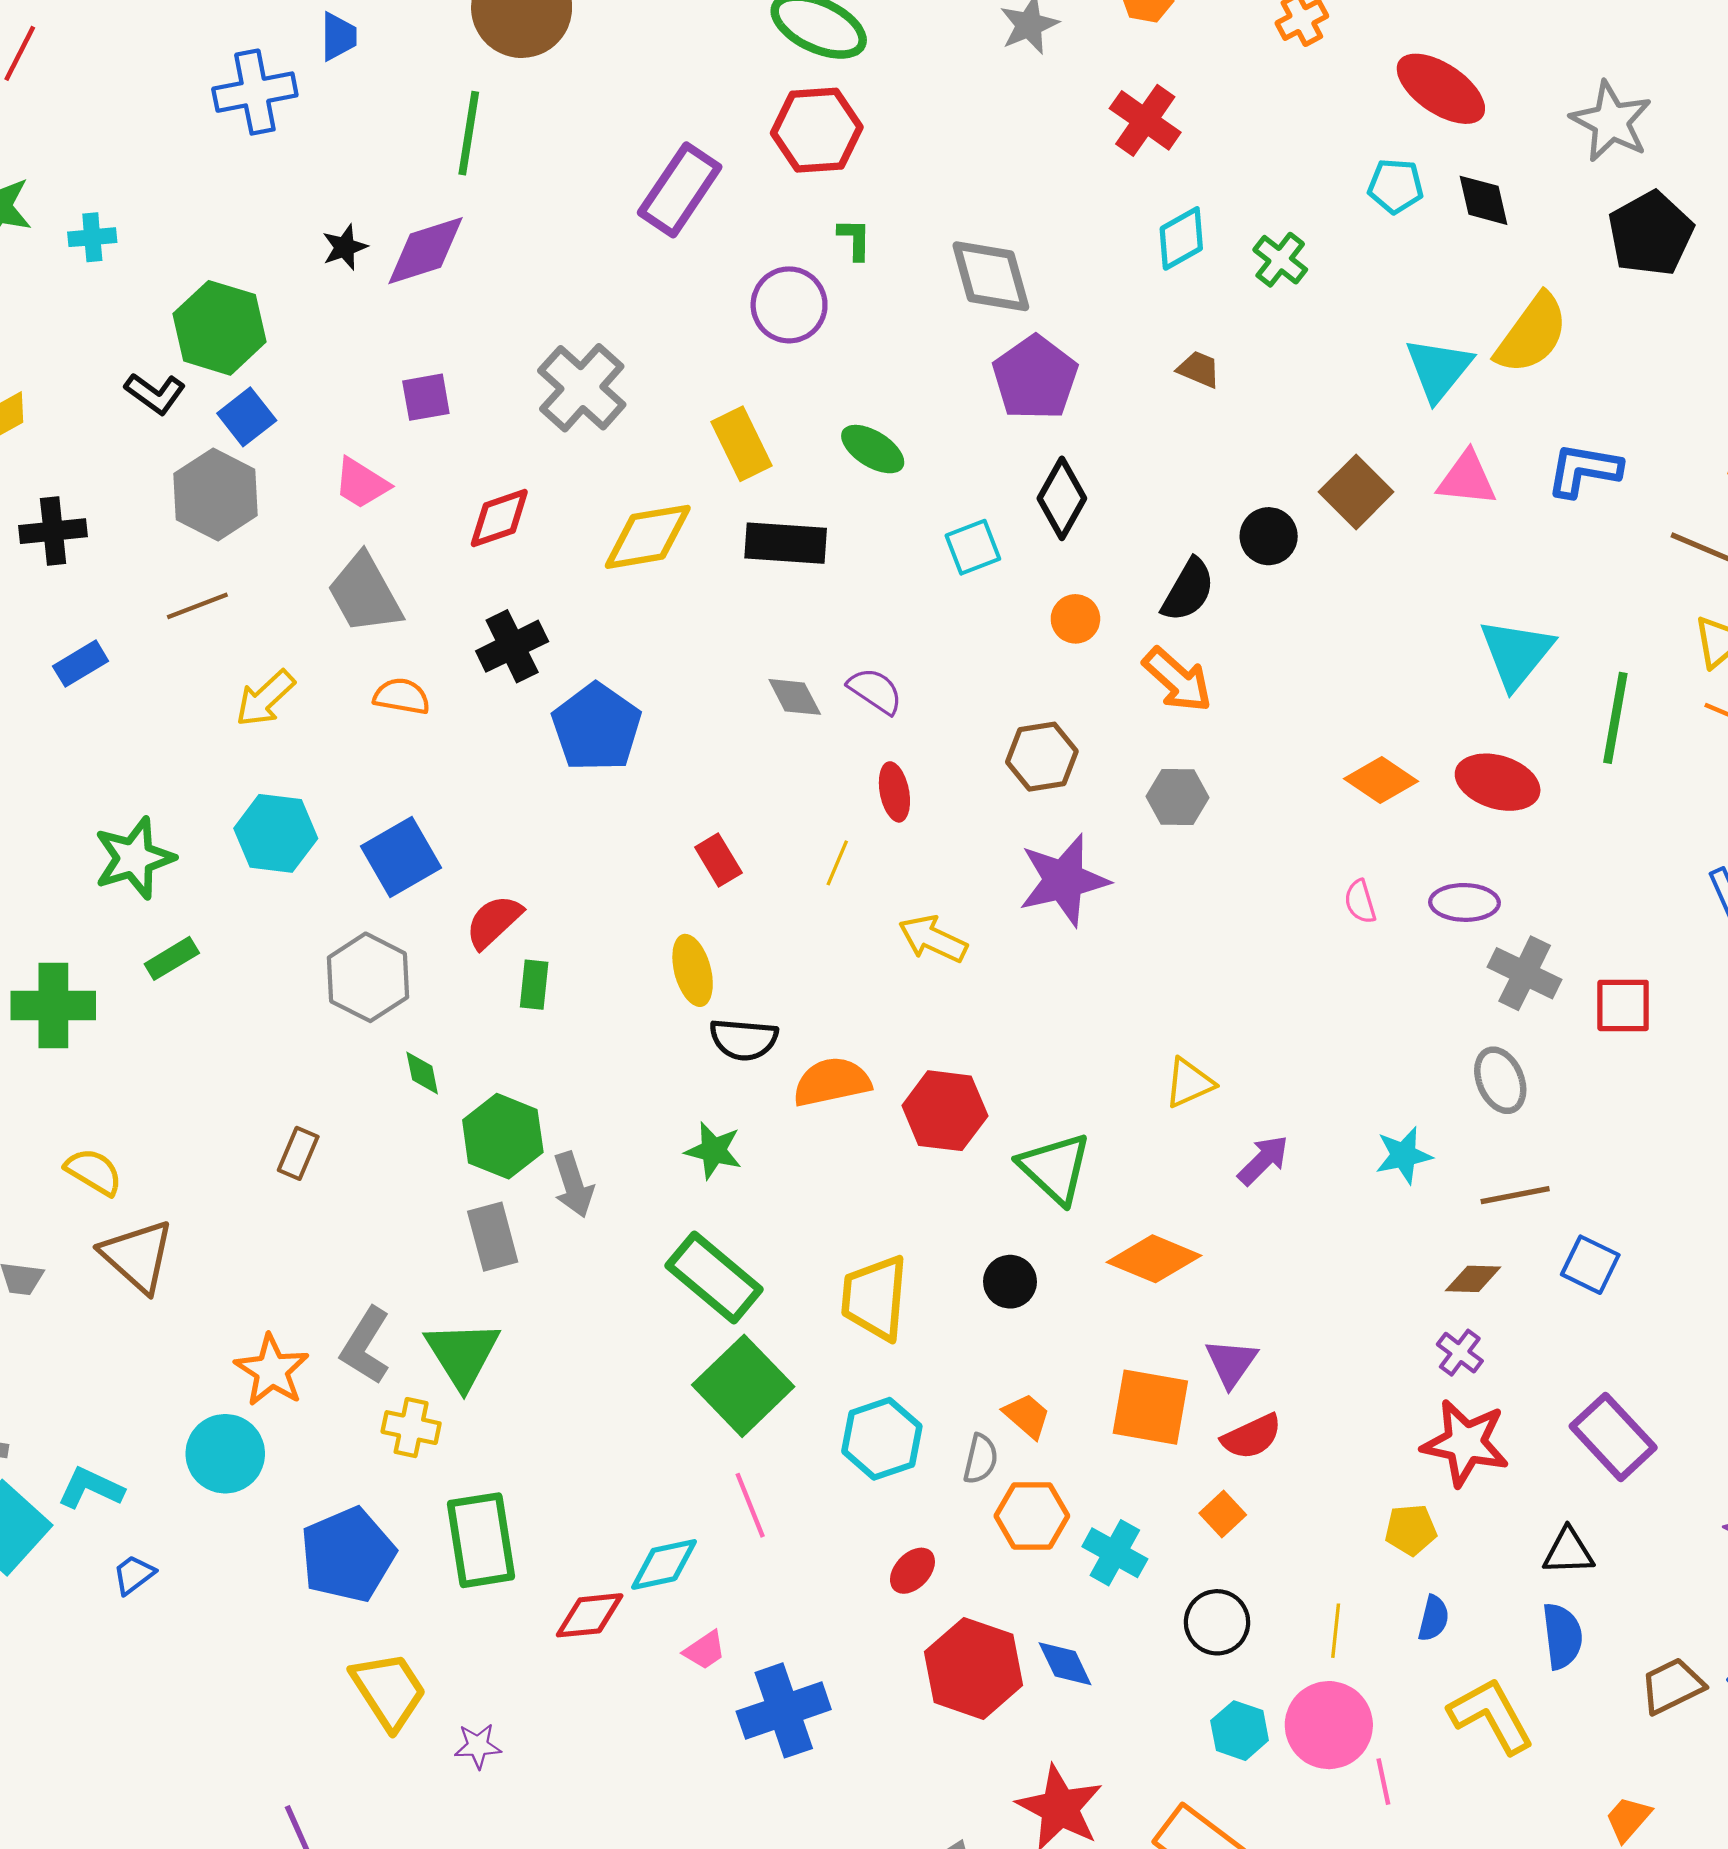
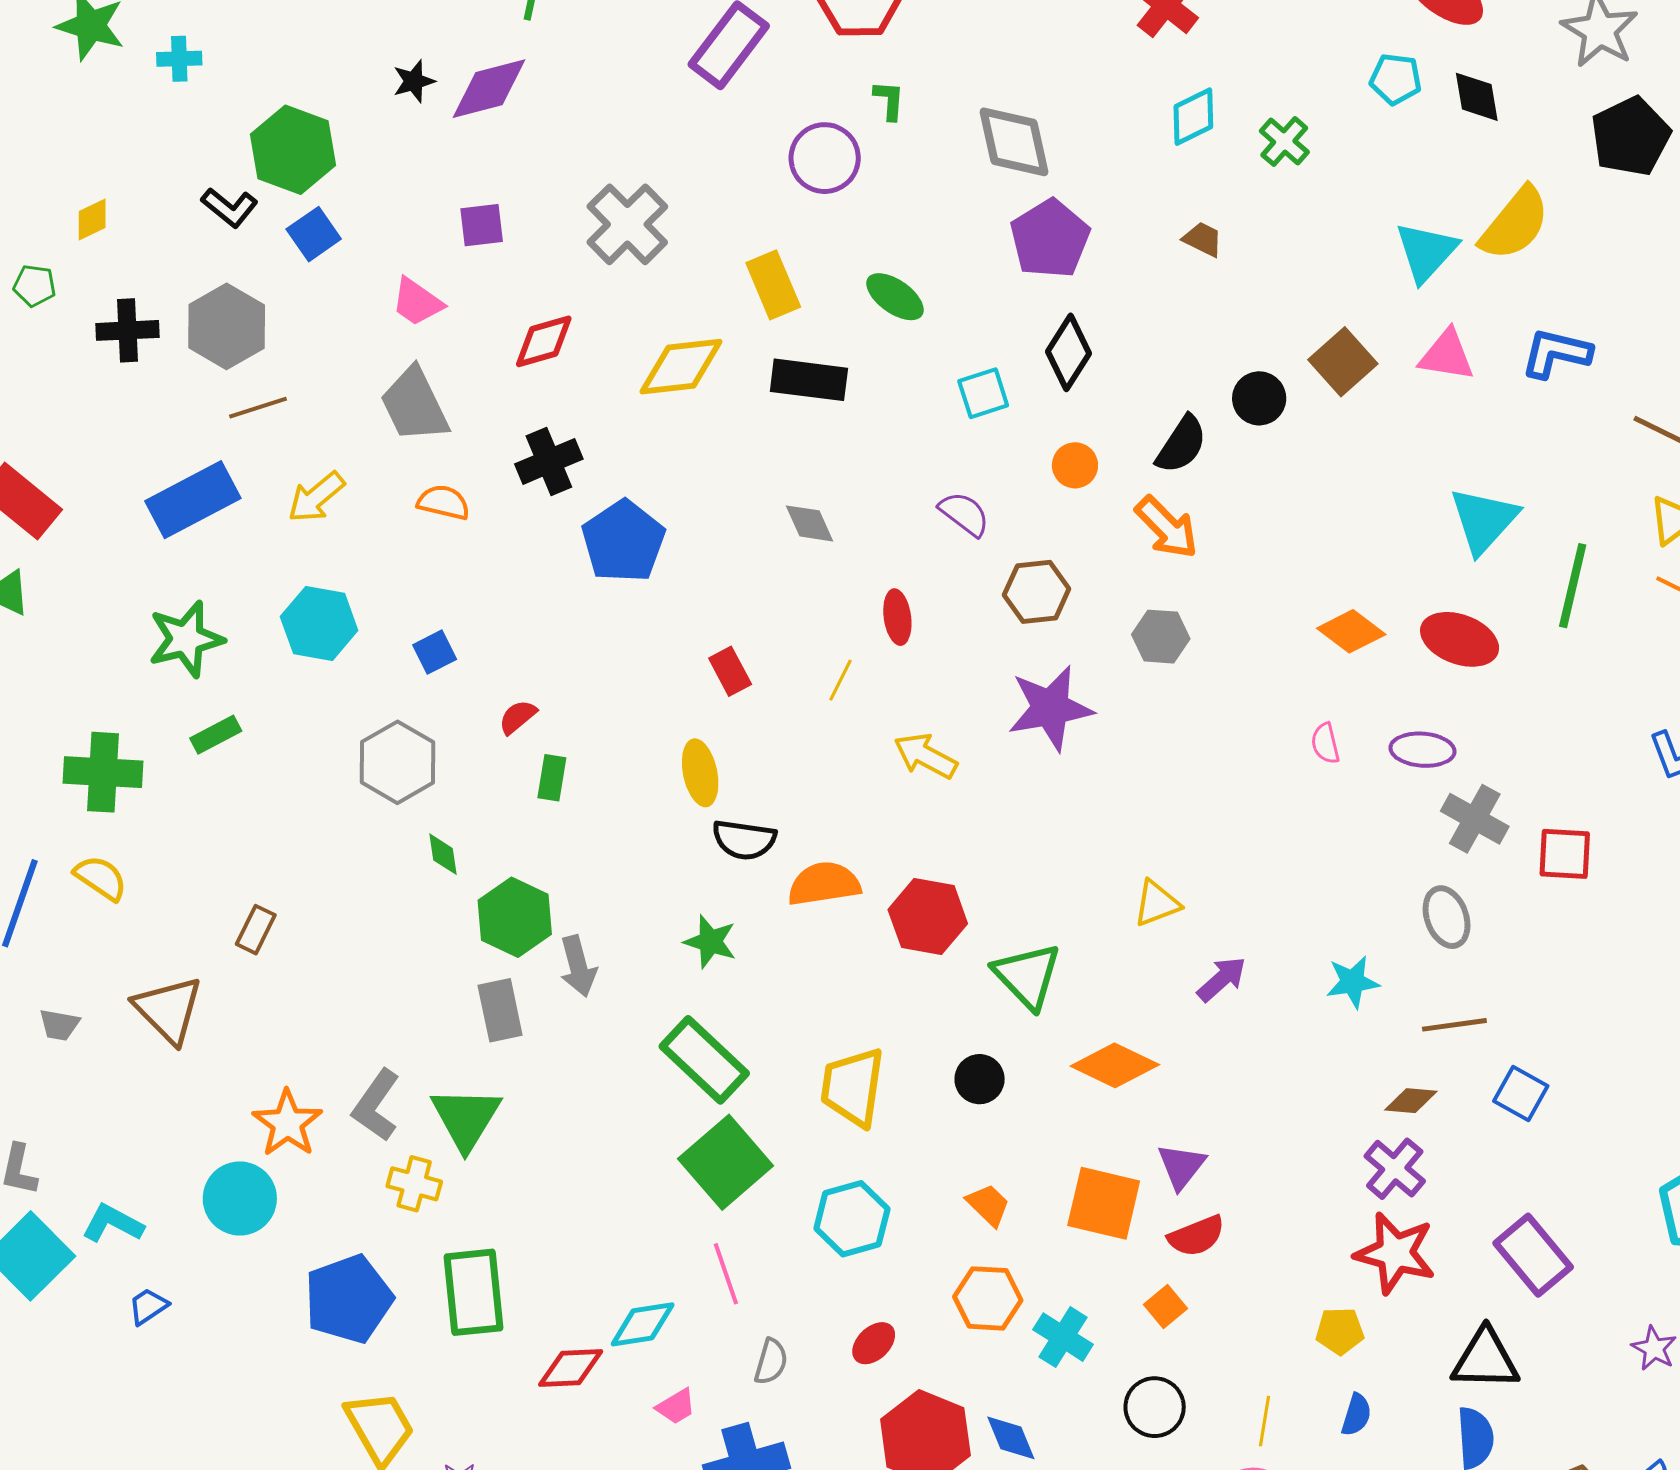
gray hexagon: (216, 495) -> (227, 326), moved
blue rectangle: (81, 664) -> (193, 500), moved, size x1.8
purple semicircle: (875, 691) -> (964, 514), moved
blue square: (401, 857) -> (435, 652), size x0.6
red semicircle: (494, 922) -> (518, 717), size x0.7
brown rectangle: (298, 1153) -> (256, 930), moved
yellow semicircle: (94, 1172) -> (101, 878), moved
purple cross: (1460, 1353) -> (1395, 1169), size x1.4
gray semicircle: (981, 1459) -> (771, 1362), moved
black triangle: (1568, 1551) -> (1485, 1359), size x1.4

